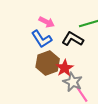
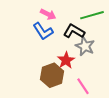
brown hexagon: (48, 63) -> (52, 75), moved
gray star: (73, 82) -> (85, 46), moved

